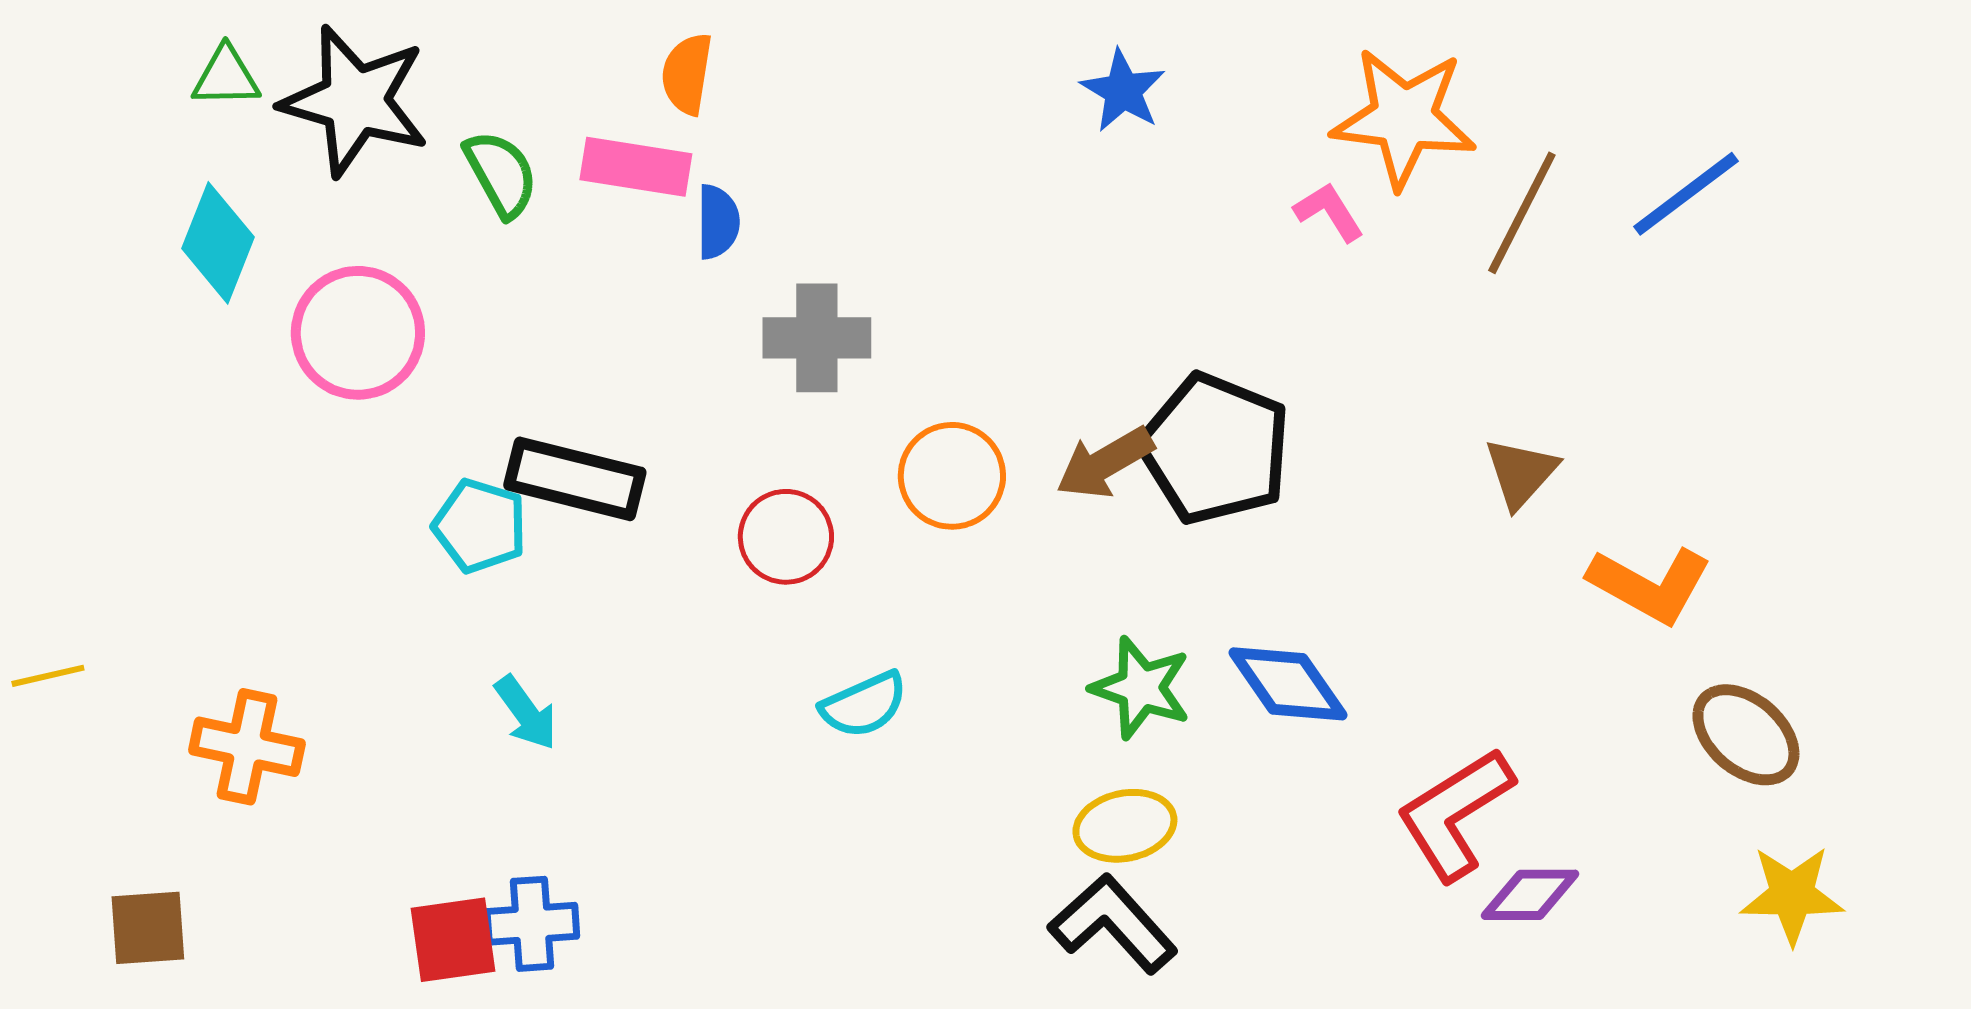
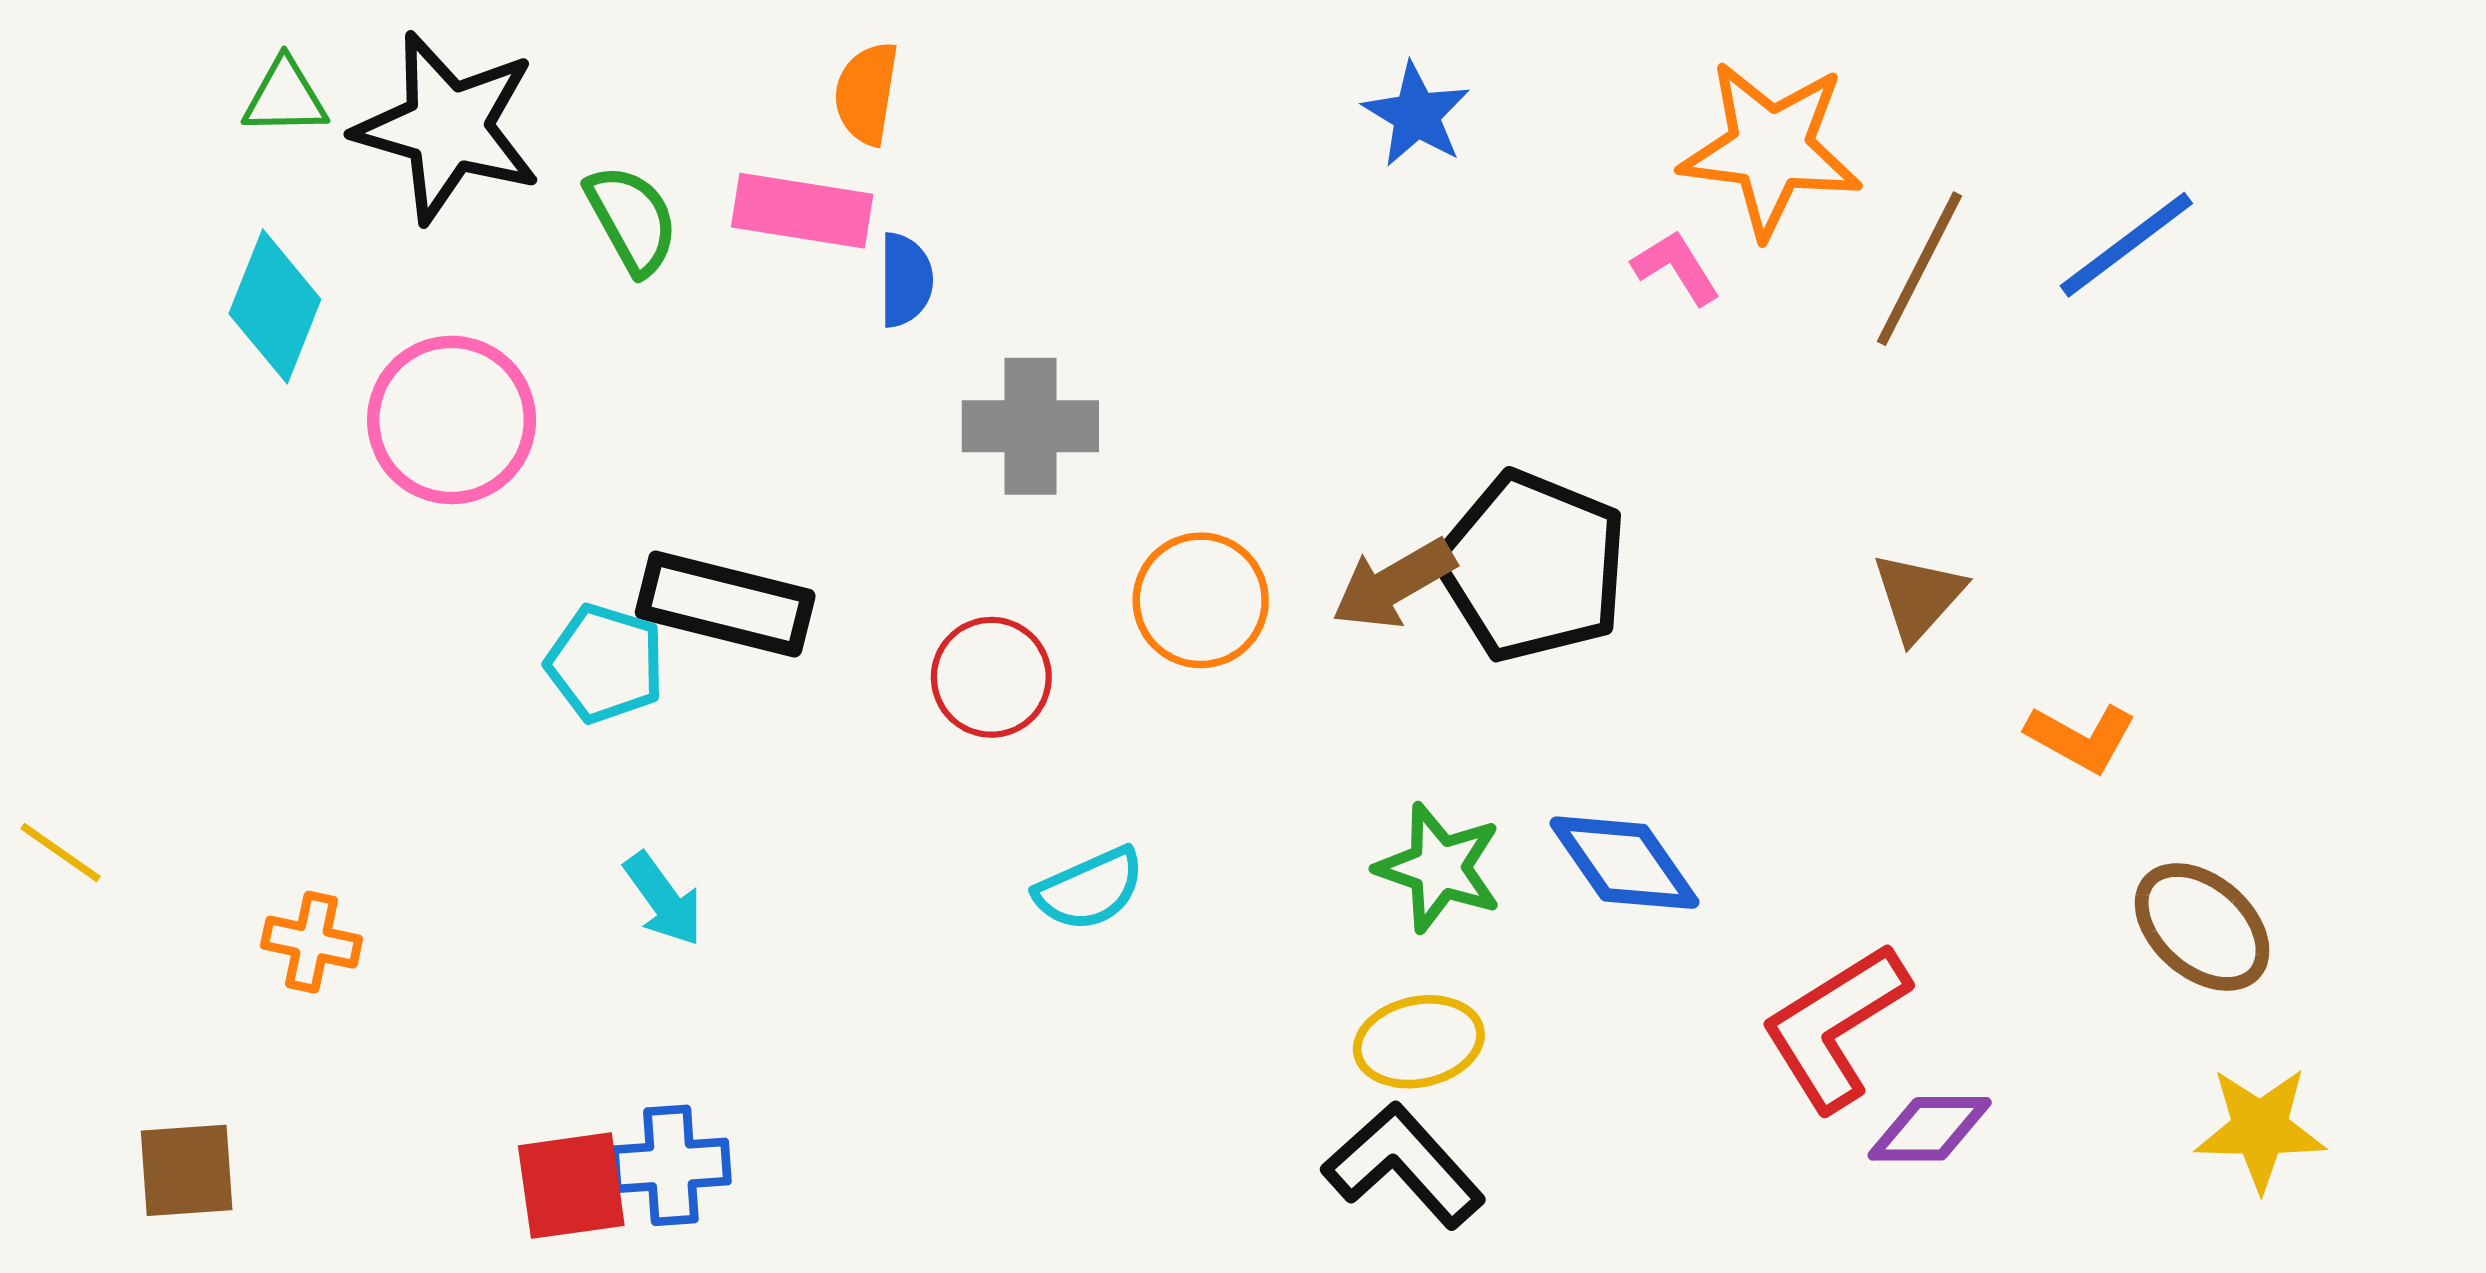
orange L-shape: (1650, 585) -> (2081, 738), size x0.7
yellow line: (48, 676) -> (61, 853), turned 48
orange cross: (247, 747) -> (312, 942), size x0.7

